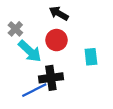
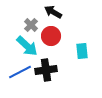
gray cross: (15, 29) -> (31, 25), moved
blue line: (34, 90) -> (20, 72), moved

